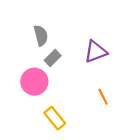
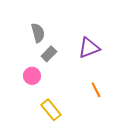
pink circle: (34, 82) -> (32, 76), size x0.7

